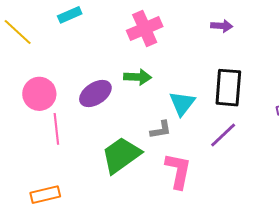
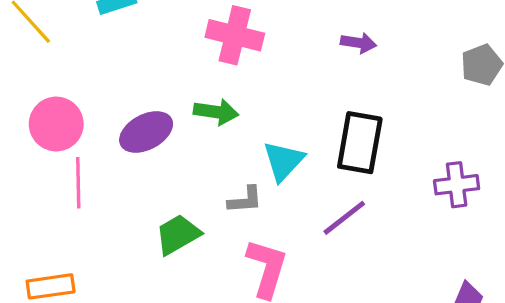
pink cross: (145, 28) -> (235, 35), turned 32
green trapezoid: (121, 155) -> (178, 235), size x0.7

